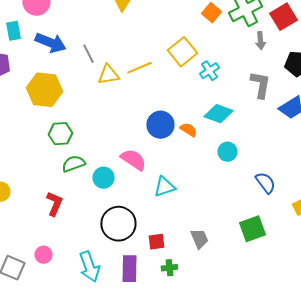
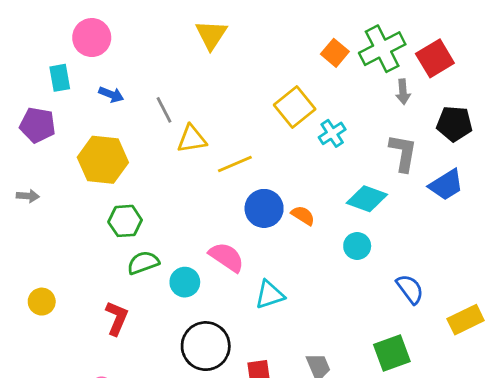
blue arrow: (50, 43) -> (111, 95), size x0.6
yellow line: (139, 68) -> (235, 164), moved
cyan diamond: (218, 114) -> (367, 199), moved

